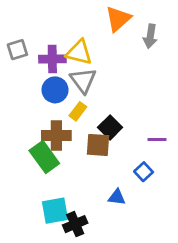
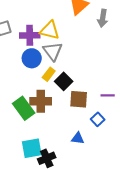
black square: (110, 127) -> (64, 81), moved
brown cross: (56, 136) -> (41, 101), moved
brown square: (98, 145) -> (79, 99), moved

